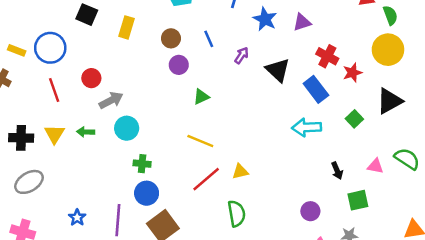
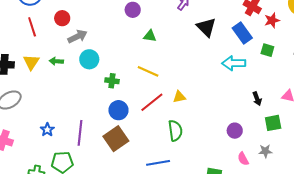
black triangle: (278, 70) -> (206, 27), moved
green triangle: (201, 97) -> (150, 36), turned 32
green square: (354, 119) -> (267, 50), moved, turned -32
green cross: (142, 164) -> (112, 81), moved
blue circle: (147, 193) -> (118, 110), moved

